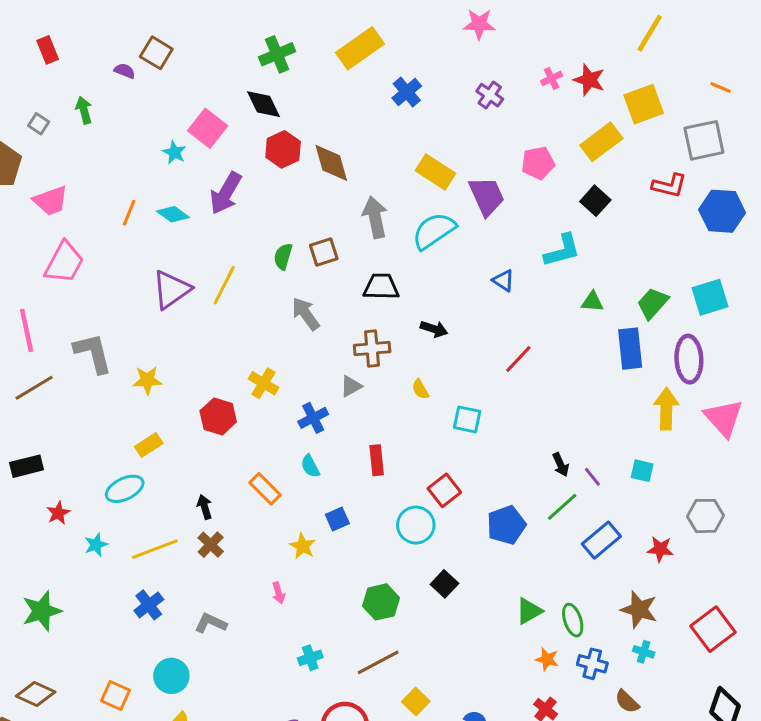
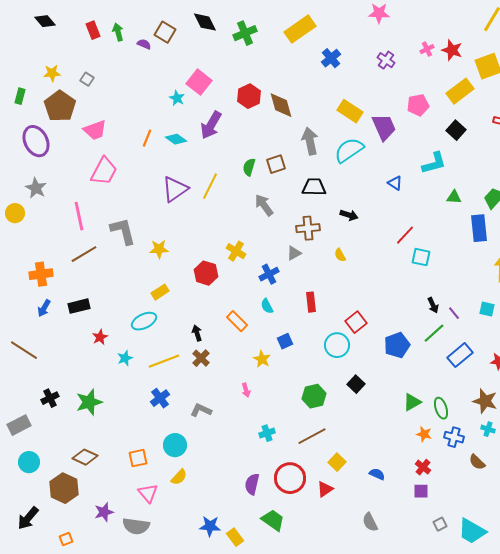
black diamond: (263, 104) -> (205, 22), moved
green arrow: (84, 110) -> (118, 32), moved
cyan square: (467, 419) -> (421, 257), moved
orange square: (116, 696) -> (138, 458), turned -36

